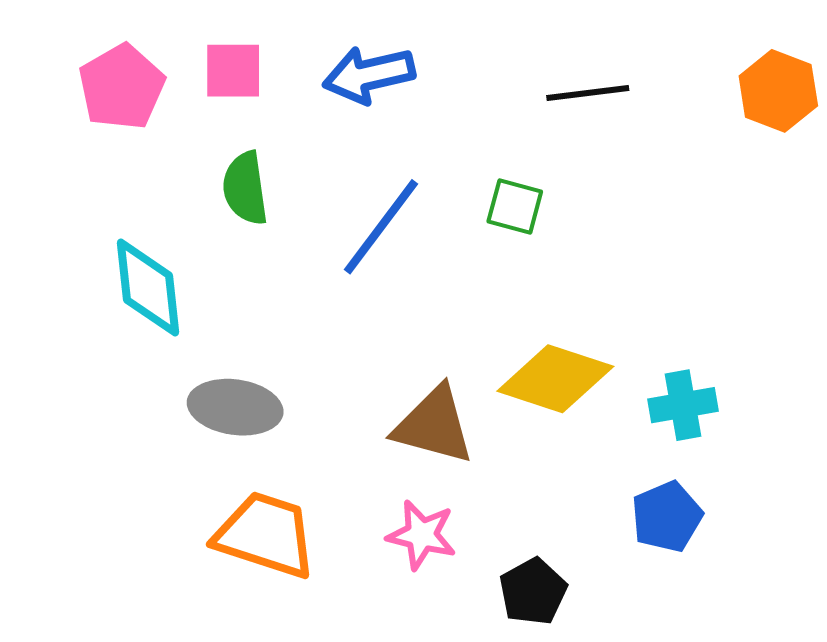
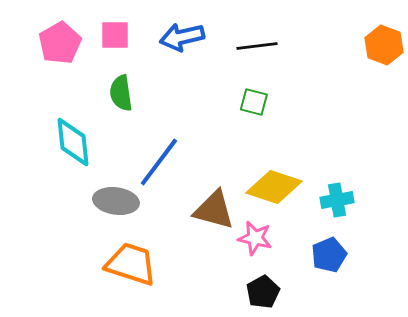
black line: (588, 93) -> (257, 46), moved
blue line: (381, 227) -> (159, 162), moved
pink star: (422, 535) -> (255, 238), moved

